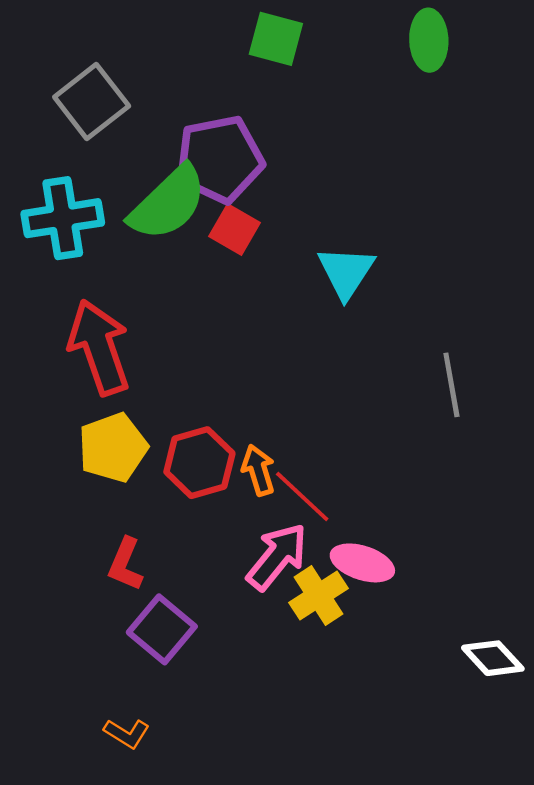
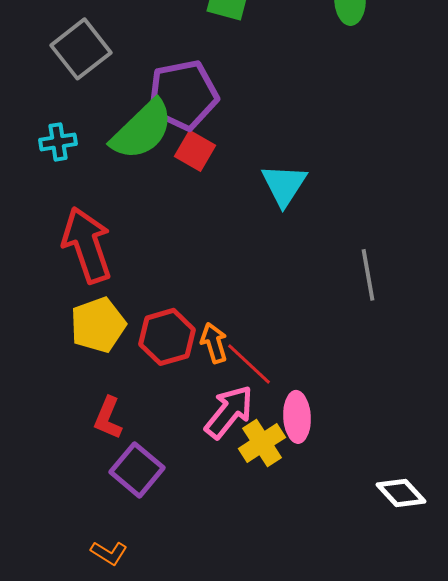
cyan cross: (63, 218) -> (58, 142), size x0.6
pink ellipse: (362, 563) -> (297, 417), turned 69

